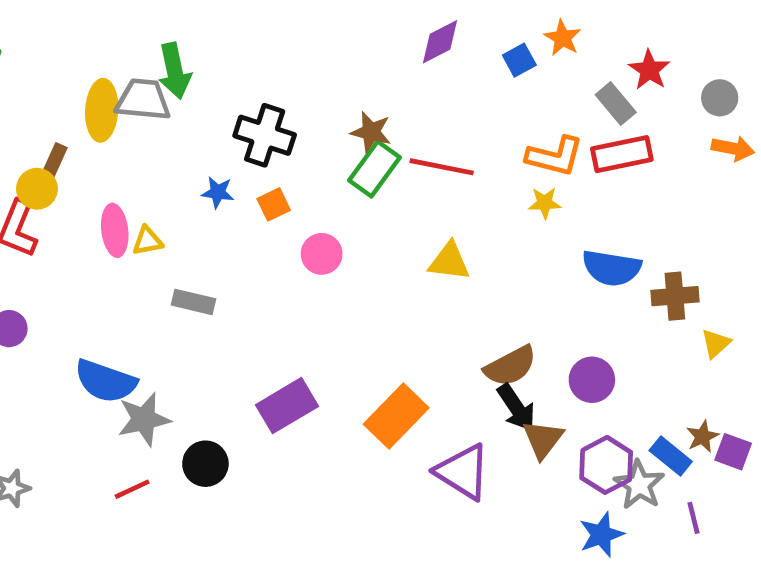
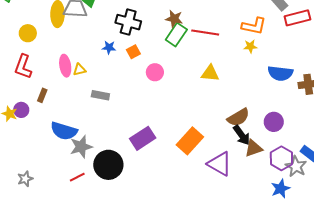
red rectangle: (622, 154) -> (297, 18), moved
brown rectangle: (55, 160) -> (42, 95), moved
yellow circle: (37, 189) -> (28, 33), moved
brown triangle: (543, 439) -> (254, 148), turned 36
black circle: (205, 464) -> (108, 165), size x1.5

